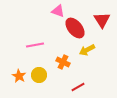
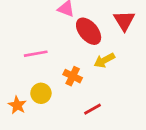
orange star: (19, 76) -> (17, 105), moved

